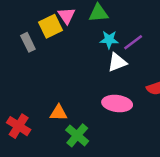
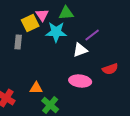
cyan star: (109, 40) -> (56, 32), moved, size x1.5
gray rectangle: (28, 42) -> (18, 42), moved, turned 32

